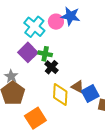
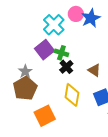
blue star: (71, 16) -> (91, 18), turned 30
pink circle: (56, 22) -> (76, 14), moved
brown triangle: (78, 87) -> (94, 70), moved

